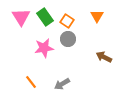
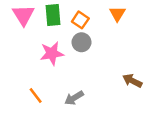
green rectangle: (45, 17) -> (53, 15), turned 30
brown arrow: (104, 57) -> (132, 81), moved

